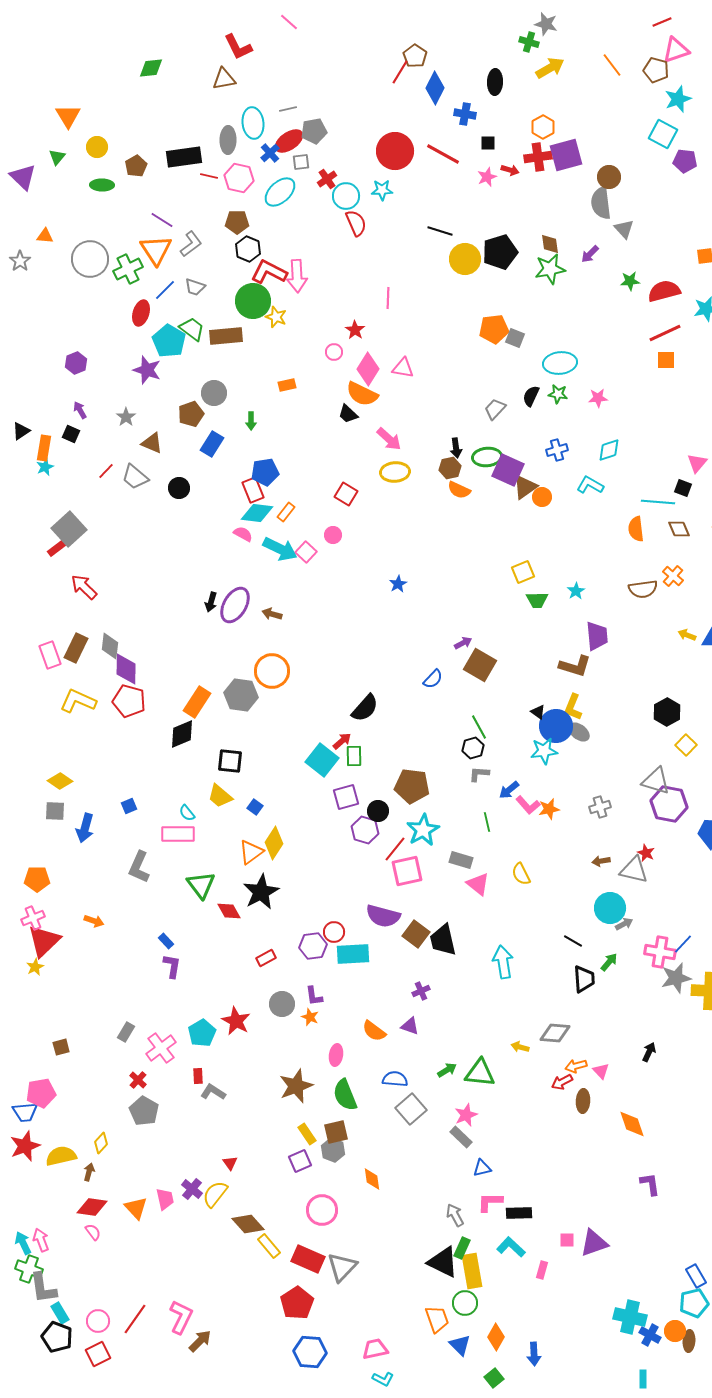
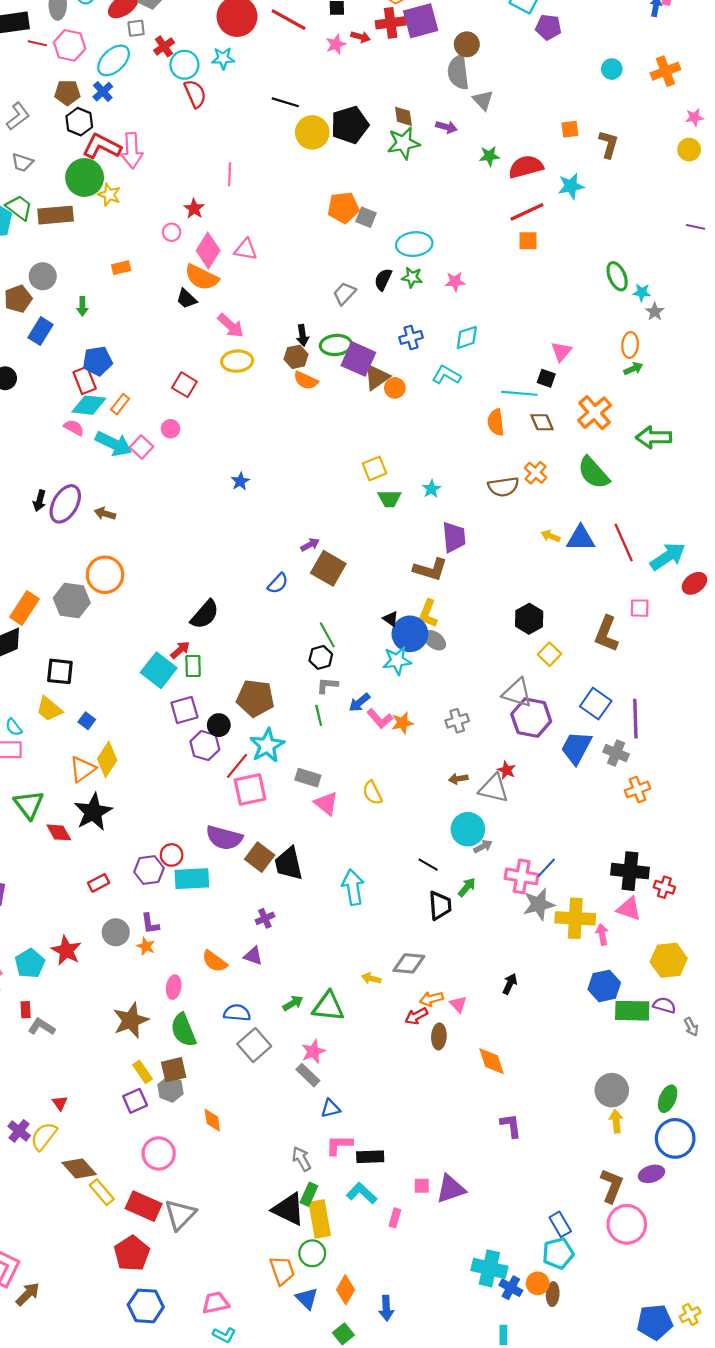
blue cross: (270, 153) -> (103, 92), moved
purple arrow: (590, 254) -> (446, 127), turned -120
green line: (487, 822) -> (319, 715), moved

